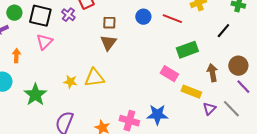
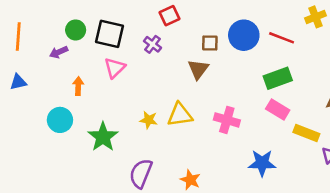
purple cross: (68, 15) -> (153, 44), moved
blue circle: (143, 17) -> (244, 35), size x1.5
brown square: (109, 23) -> (210, 43), moved
green rectangle: (187, 50) -> (278, 78), moved
pink cross: (129, 121) -> (227, 120), moved

